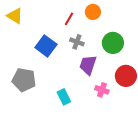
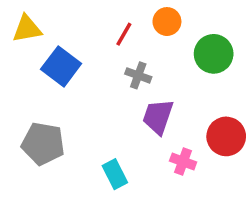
yellow triangle: (15, 16) -> (27, 29), turned -42
green circle: (113, 43) -> (214, 54), moved
blue square: (46, 46) -> (61, 66), moved

